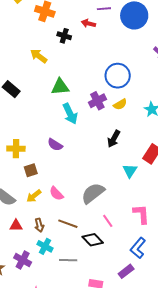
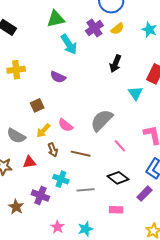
yellow cross: (16, 149) -> (16, 70), moved
brown arrow: (39, 225) -> (53, 150), moved
black diamond: (93, 240) -> (118, 178), moved

